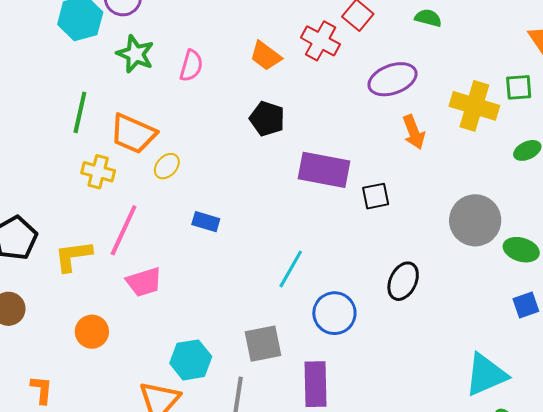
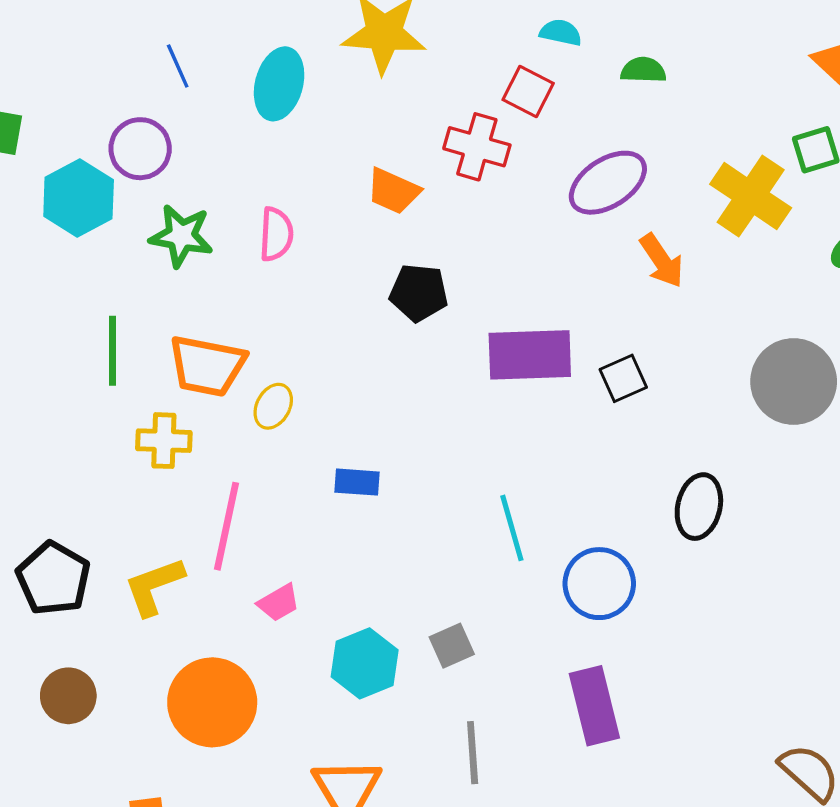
yellow cross: (474, 106) -> (751, 196), turned 30
cyan line: (291, 269) -> (512, 528), turned -33
pink trapezoid: (144, 282) -> (279, 603), size x0.7
orange circle: (92, 332) -> (212, 702), size x1.6
gray square: (263, 344) -> (452, 646), moved, size x0.7
cyan hexagon: (191, 360) -> (365, 663), moved

